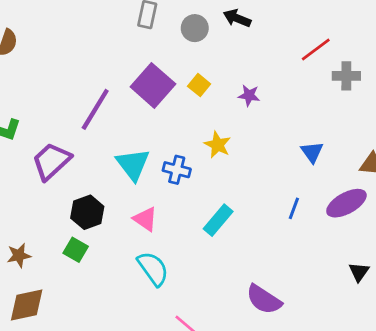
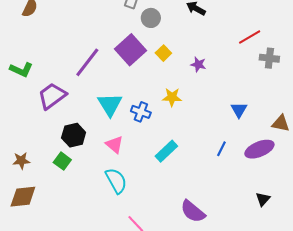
gray circle: (195, 28) -> (151, 18), moved
yellow star: (218, 145) -> (172, 97), turned -30

